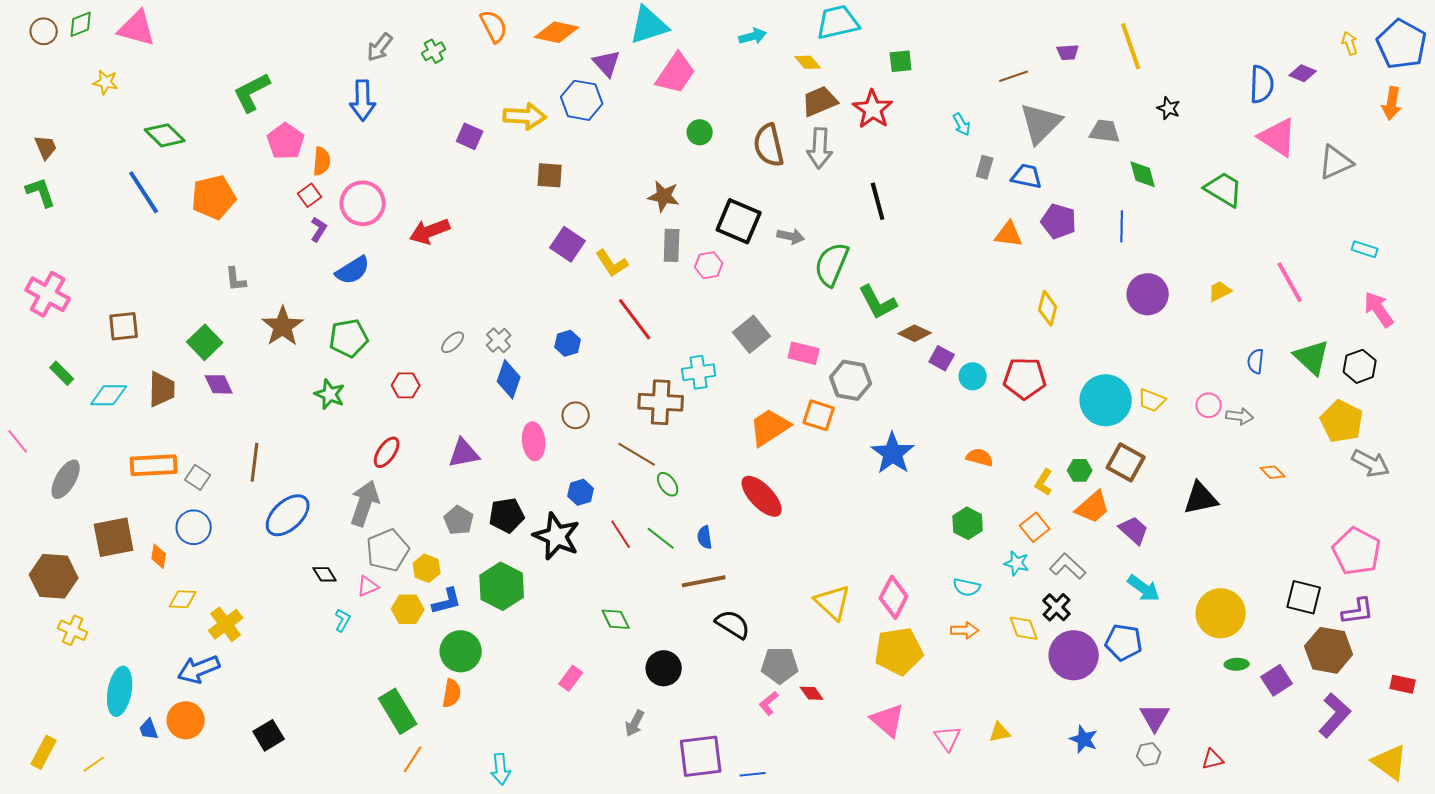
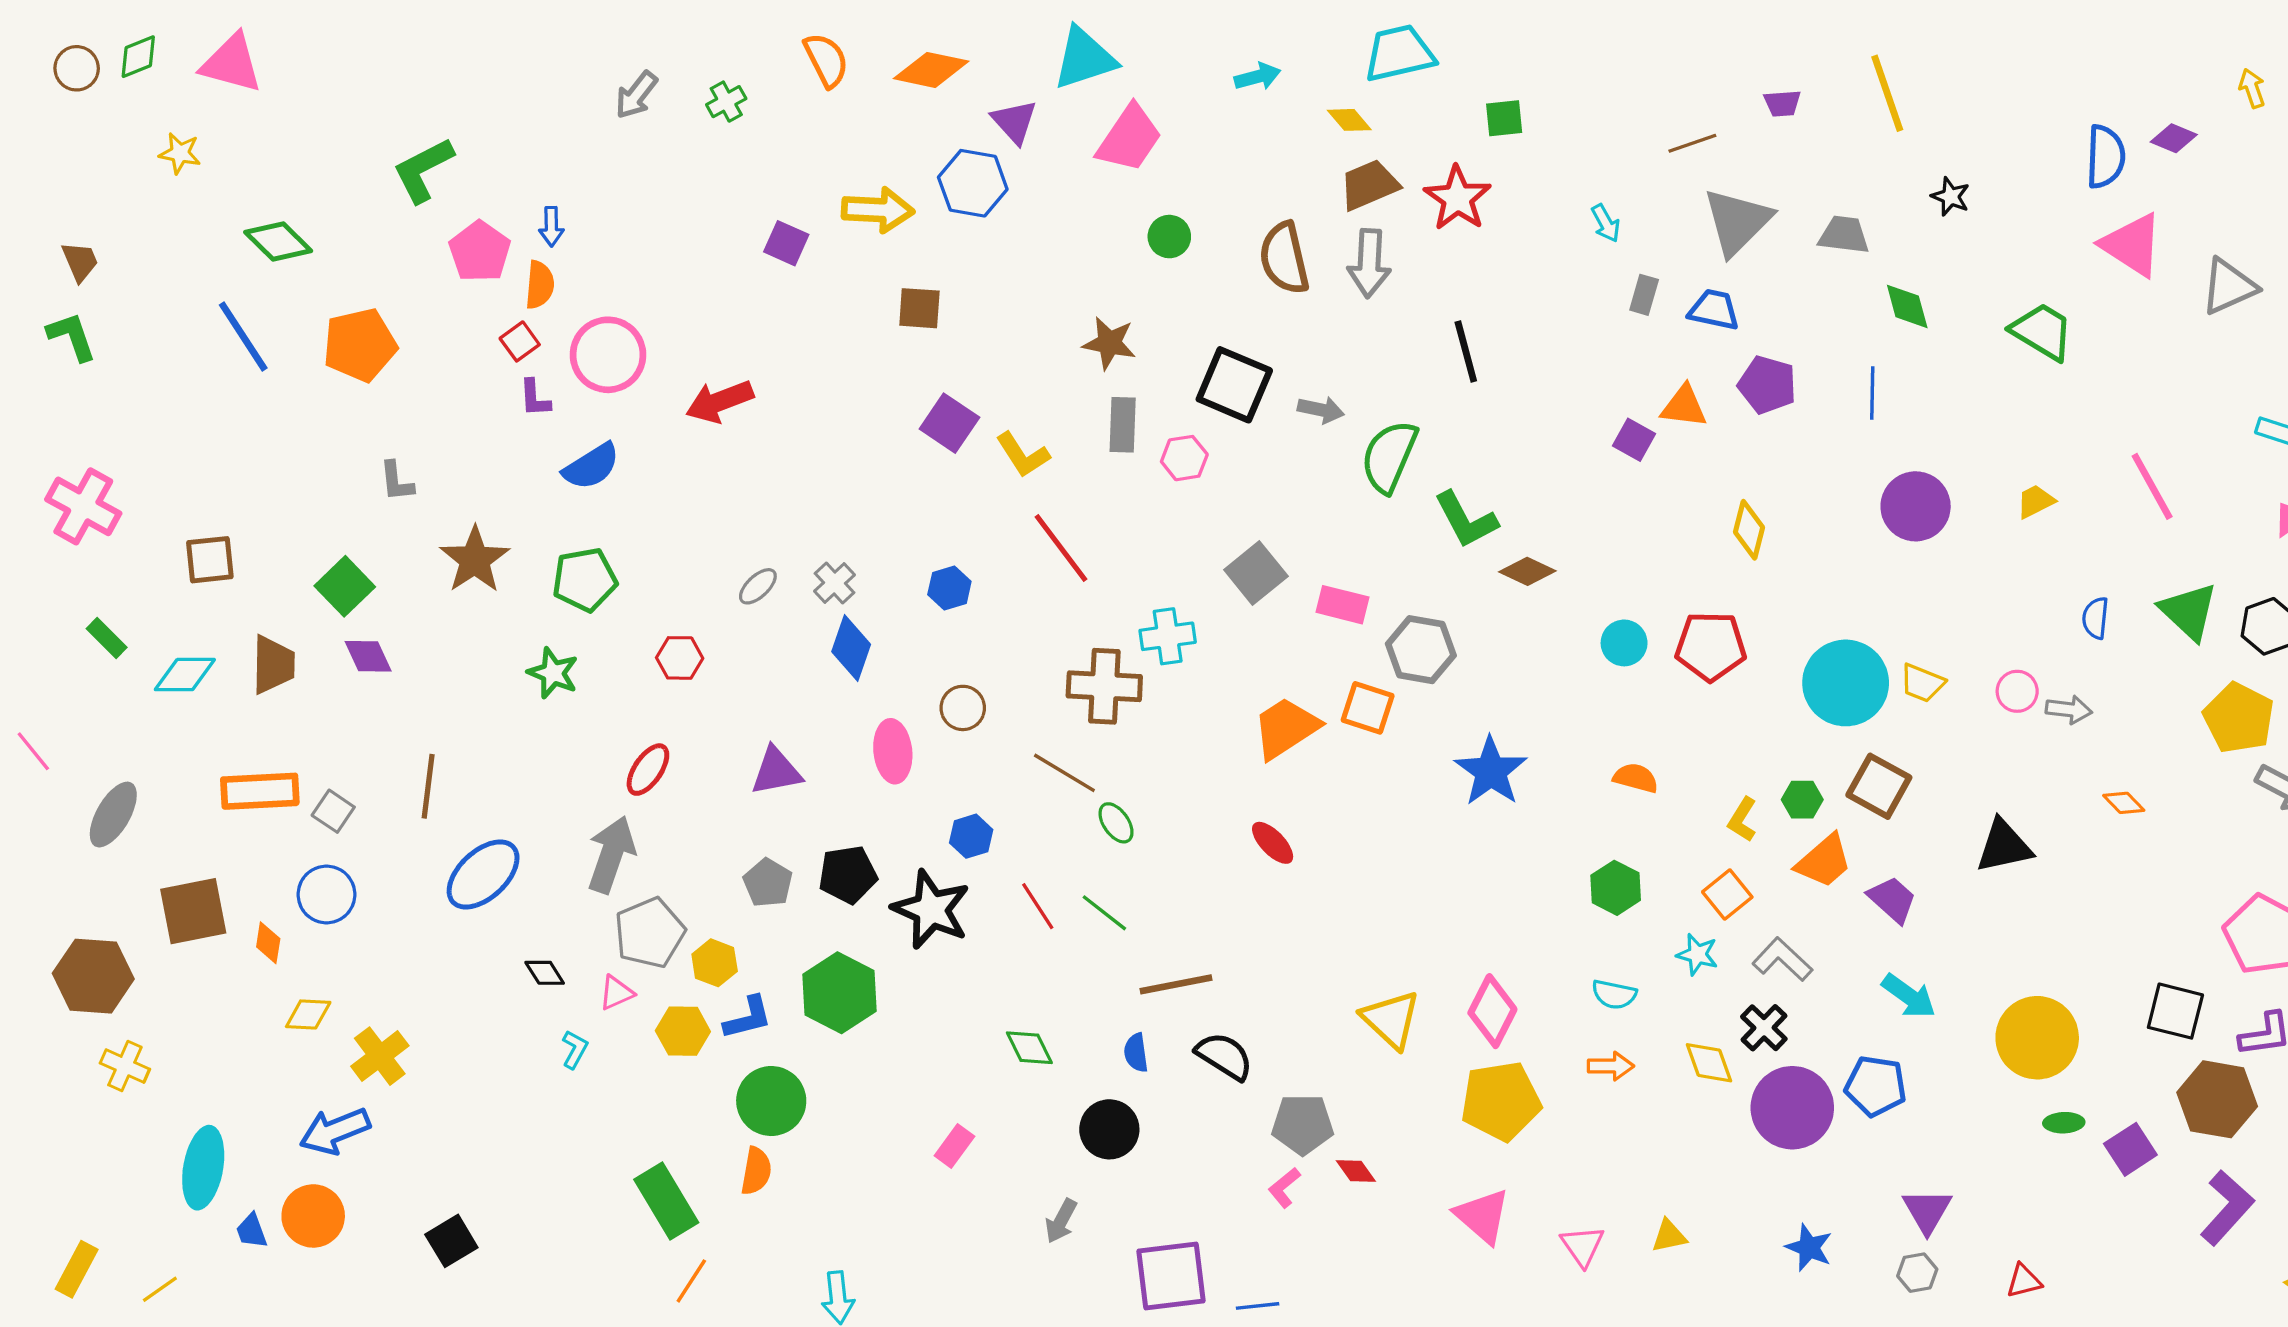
blue arrow: (363, 100) -> (551, 227), moved, size x0.6
purple L-shape: (319, 229) -> (535, 398), turned 145
purple square: (942, 358) -> (1634, 440), moved
red ellipse: (762, 496) -> (1273, 843), size x0.6
blue semicircle: (705, 537) -> (1136, 1053), moved

